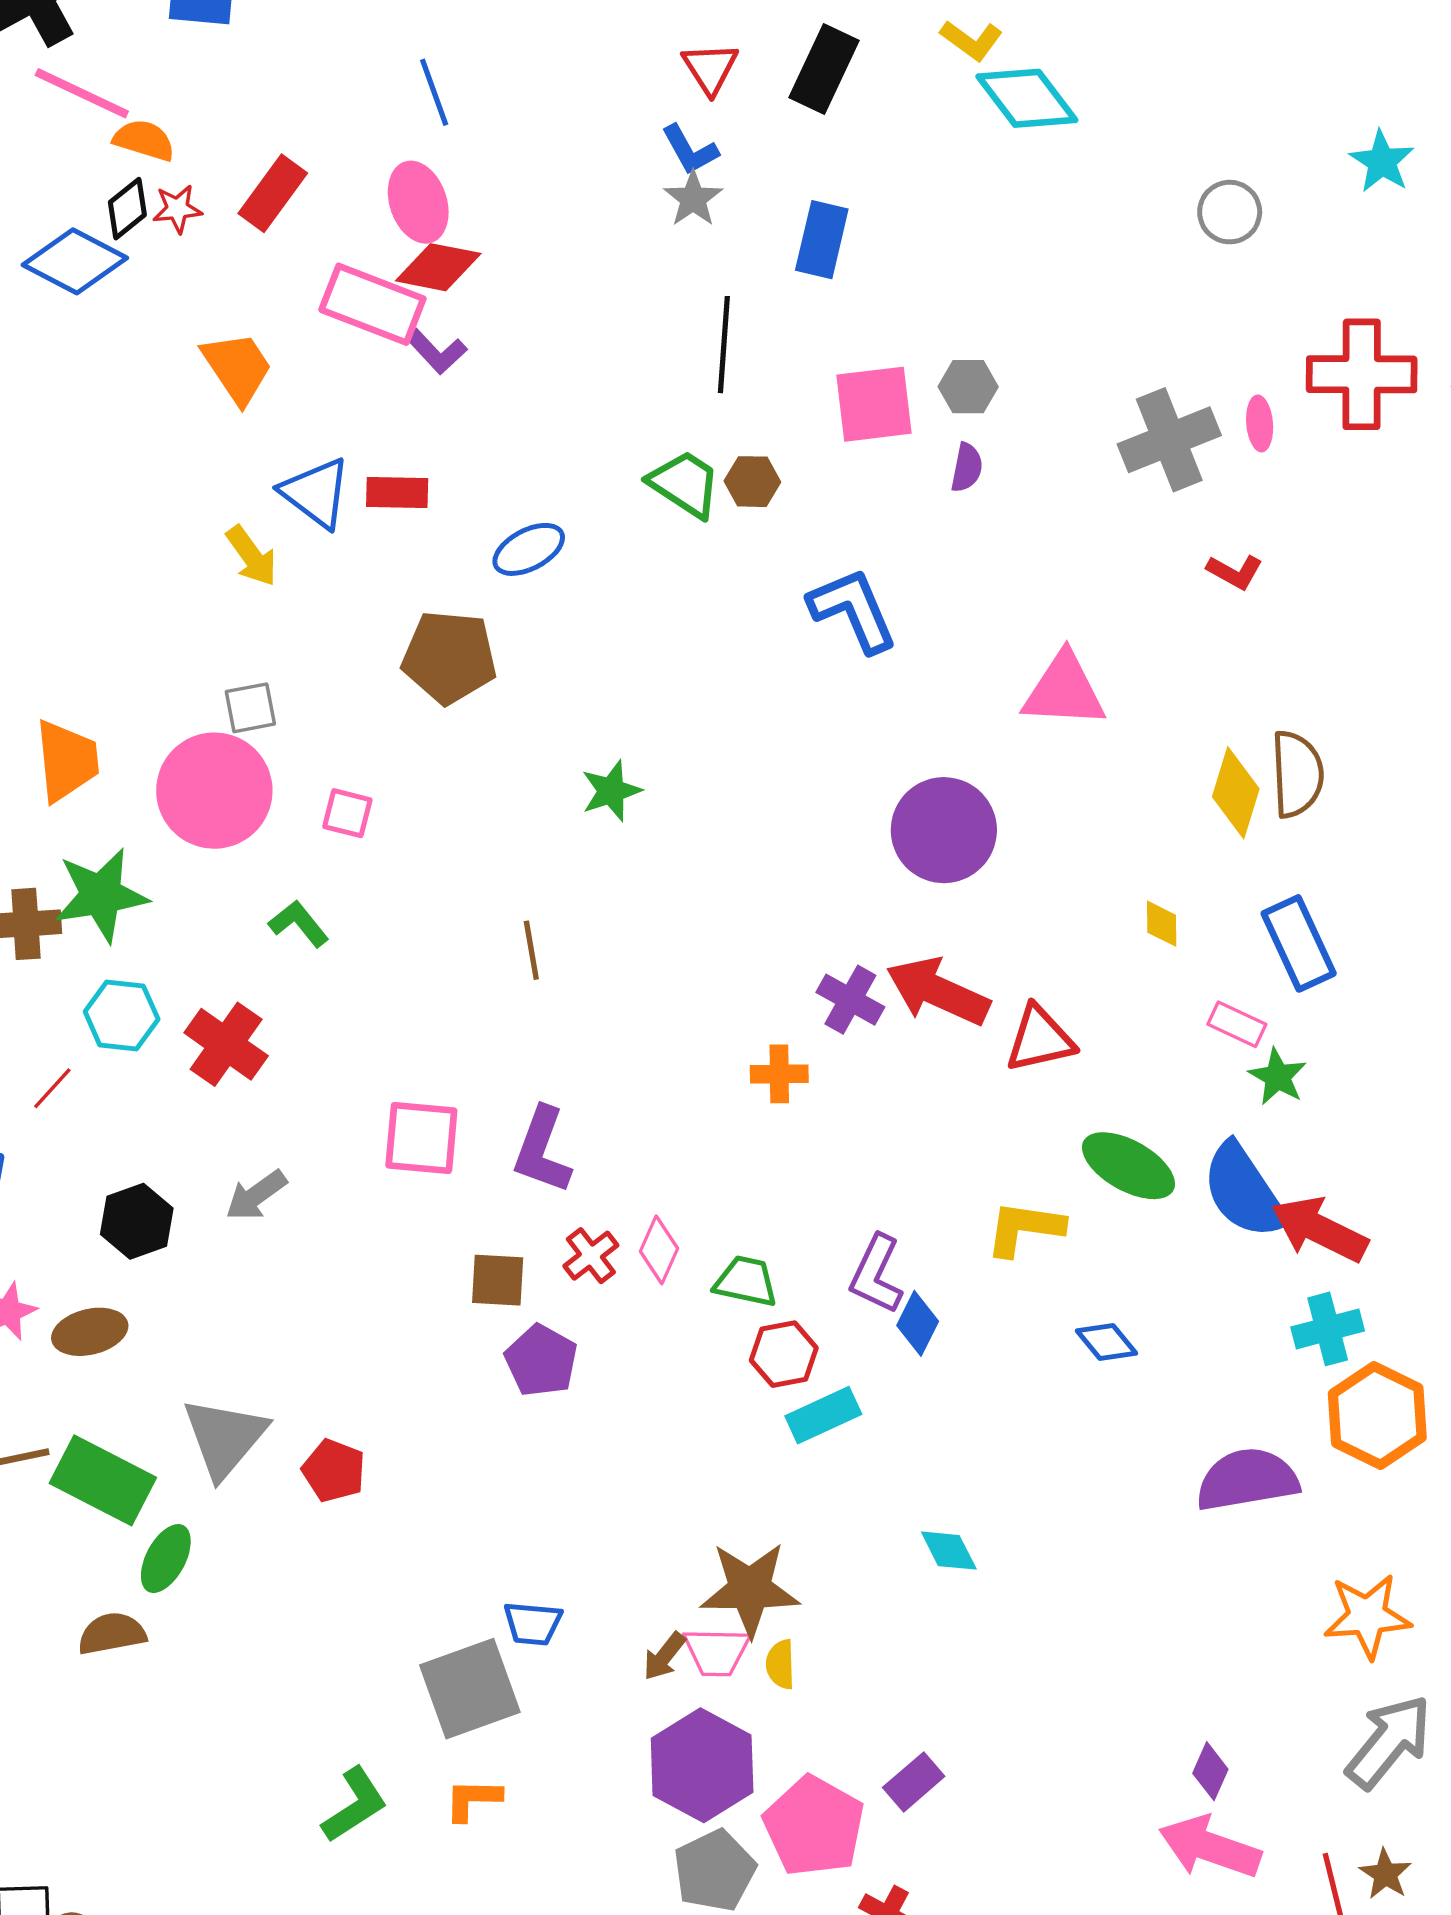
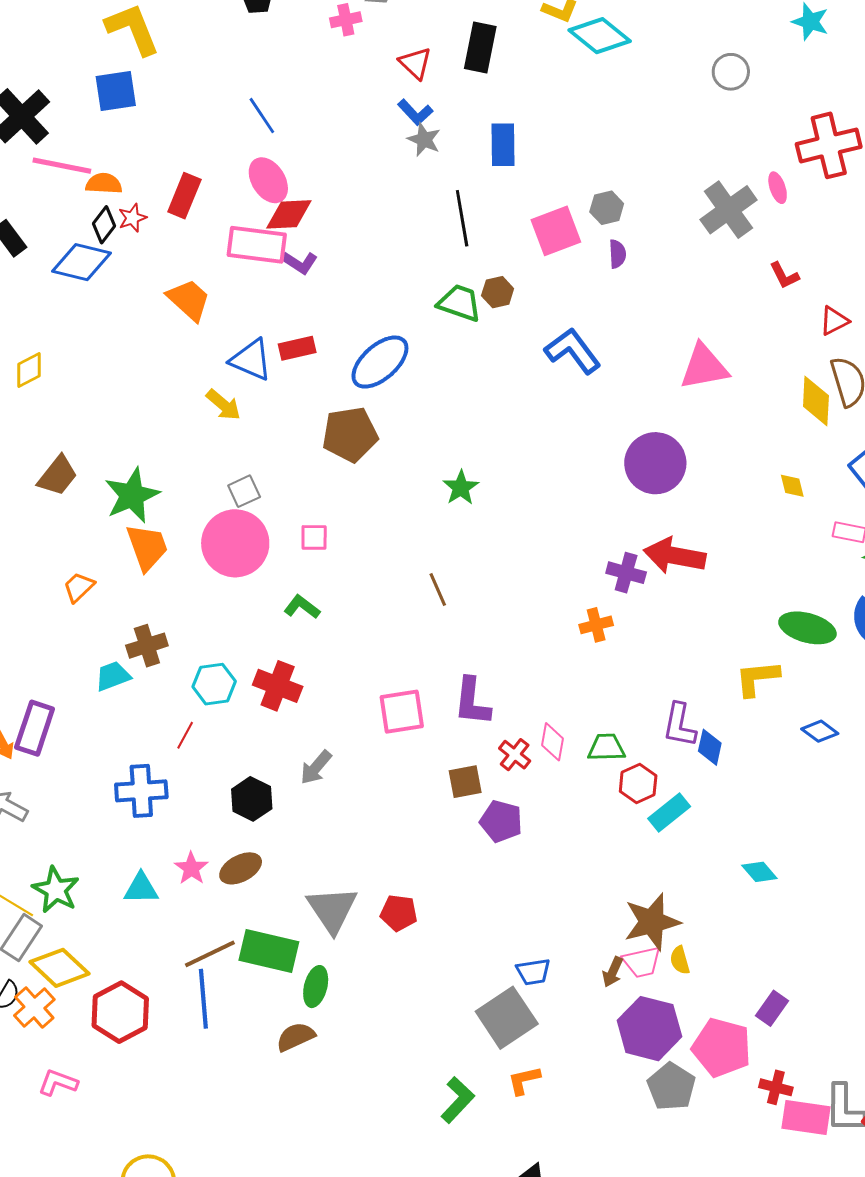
blue ellipse: (529, 549) -> (380, 362), size x1.5
red L-shape: (1235, 572) -> (784, 275), turned 48
green star: (101, 895) -> (132, 495), moved
red triangle: (1040, 1039) -> (834, 321), moved, size x0.7

